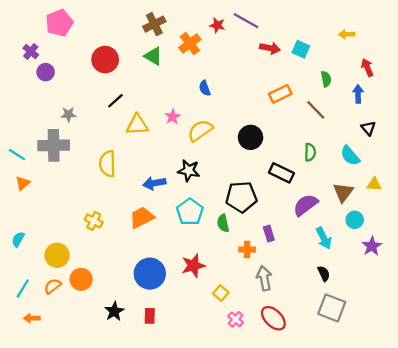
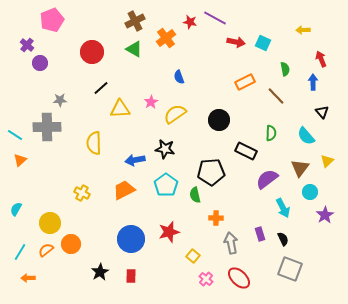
yellow triangle: (374, 184) -> (327, 161), turned -48
purple rectangle: (269, 234) -> (260, 234), moved

